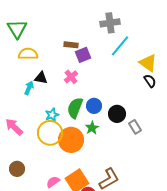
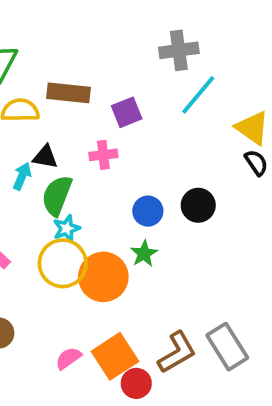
brown rectangle: (71, 45) -> (68, 93), moved, size x1.5
pink cross: (71, 77) -> (103, 155), turned 32
green semicircle: (75, 108) -> (57, 196), moved
black circle: (117, 114) -> (198, 205), moved
gray rectangle: (135, 127) -> (227, 347), moved, size x1.6

